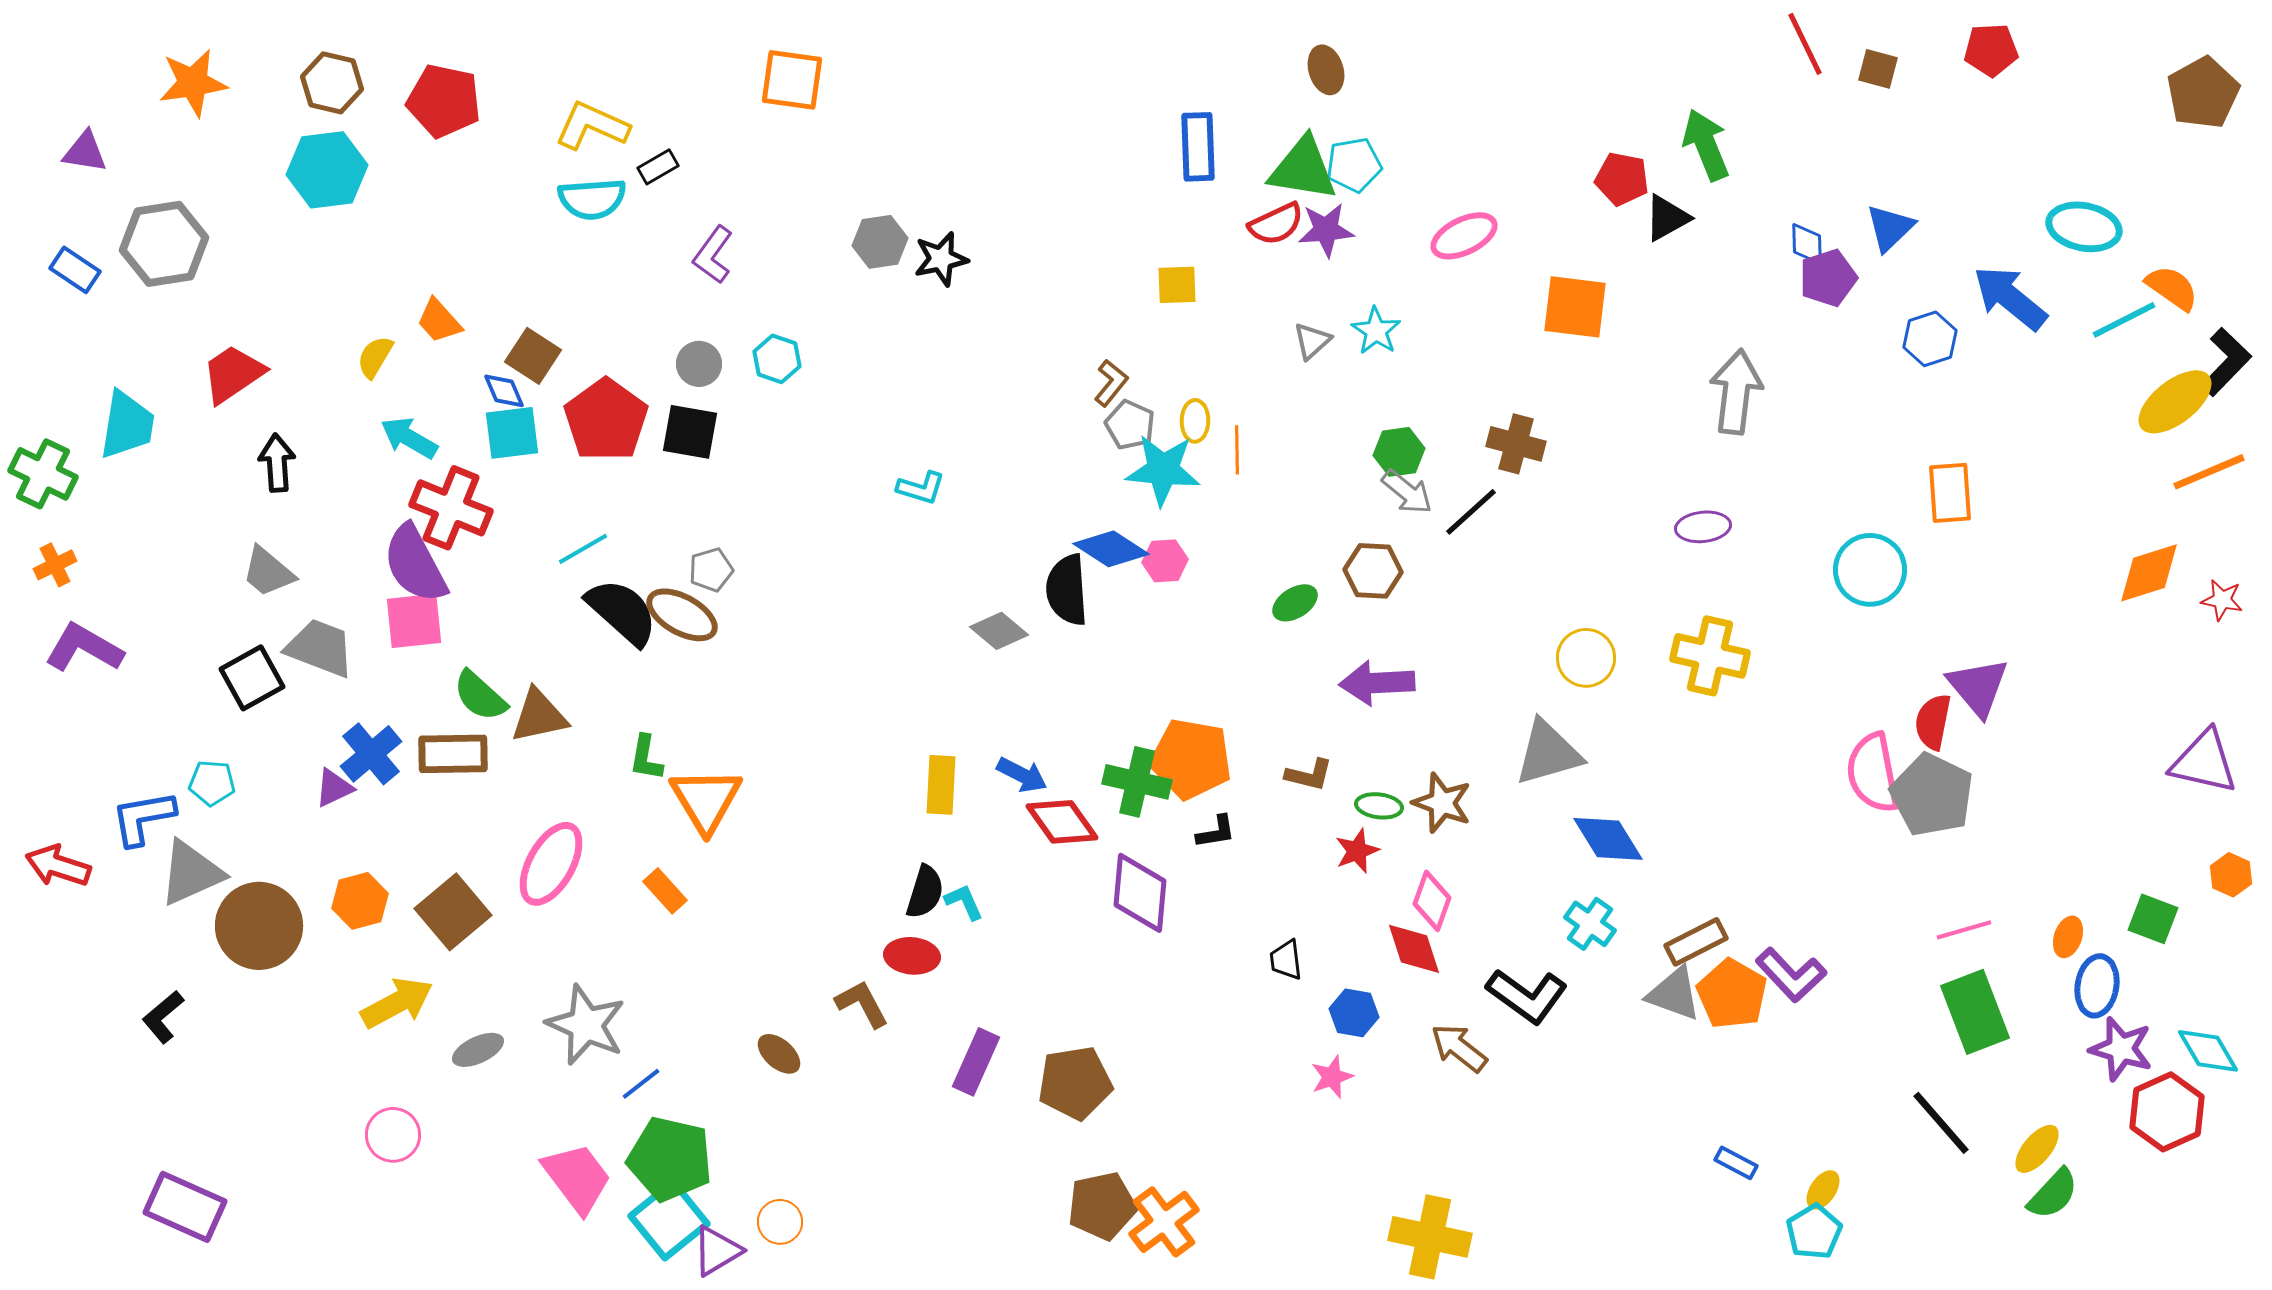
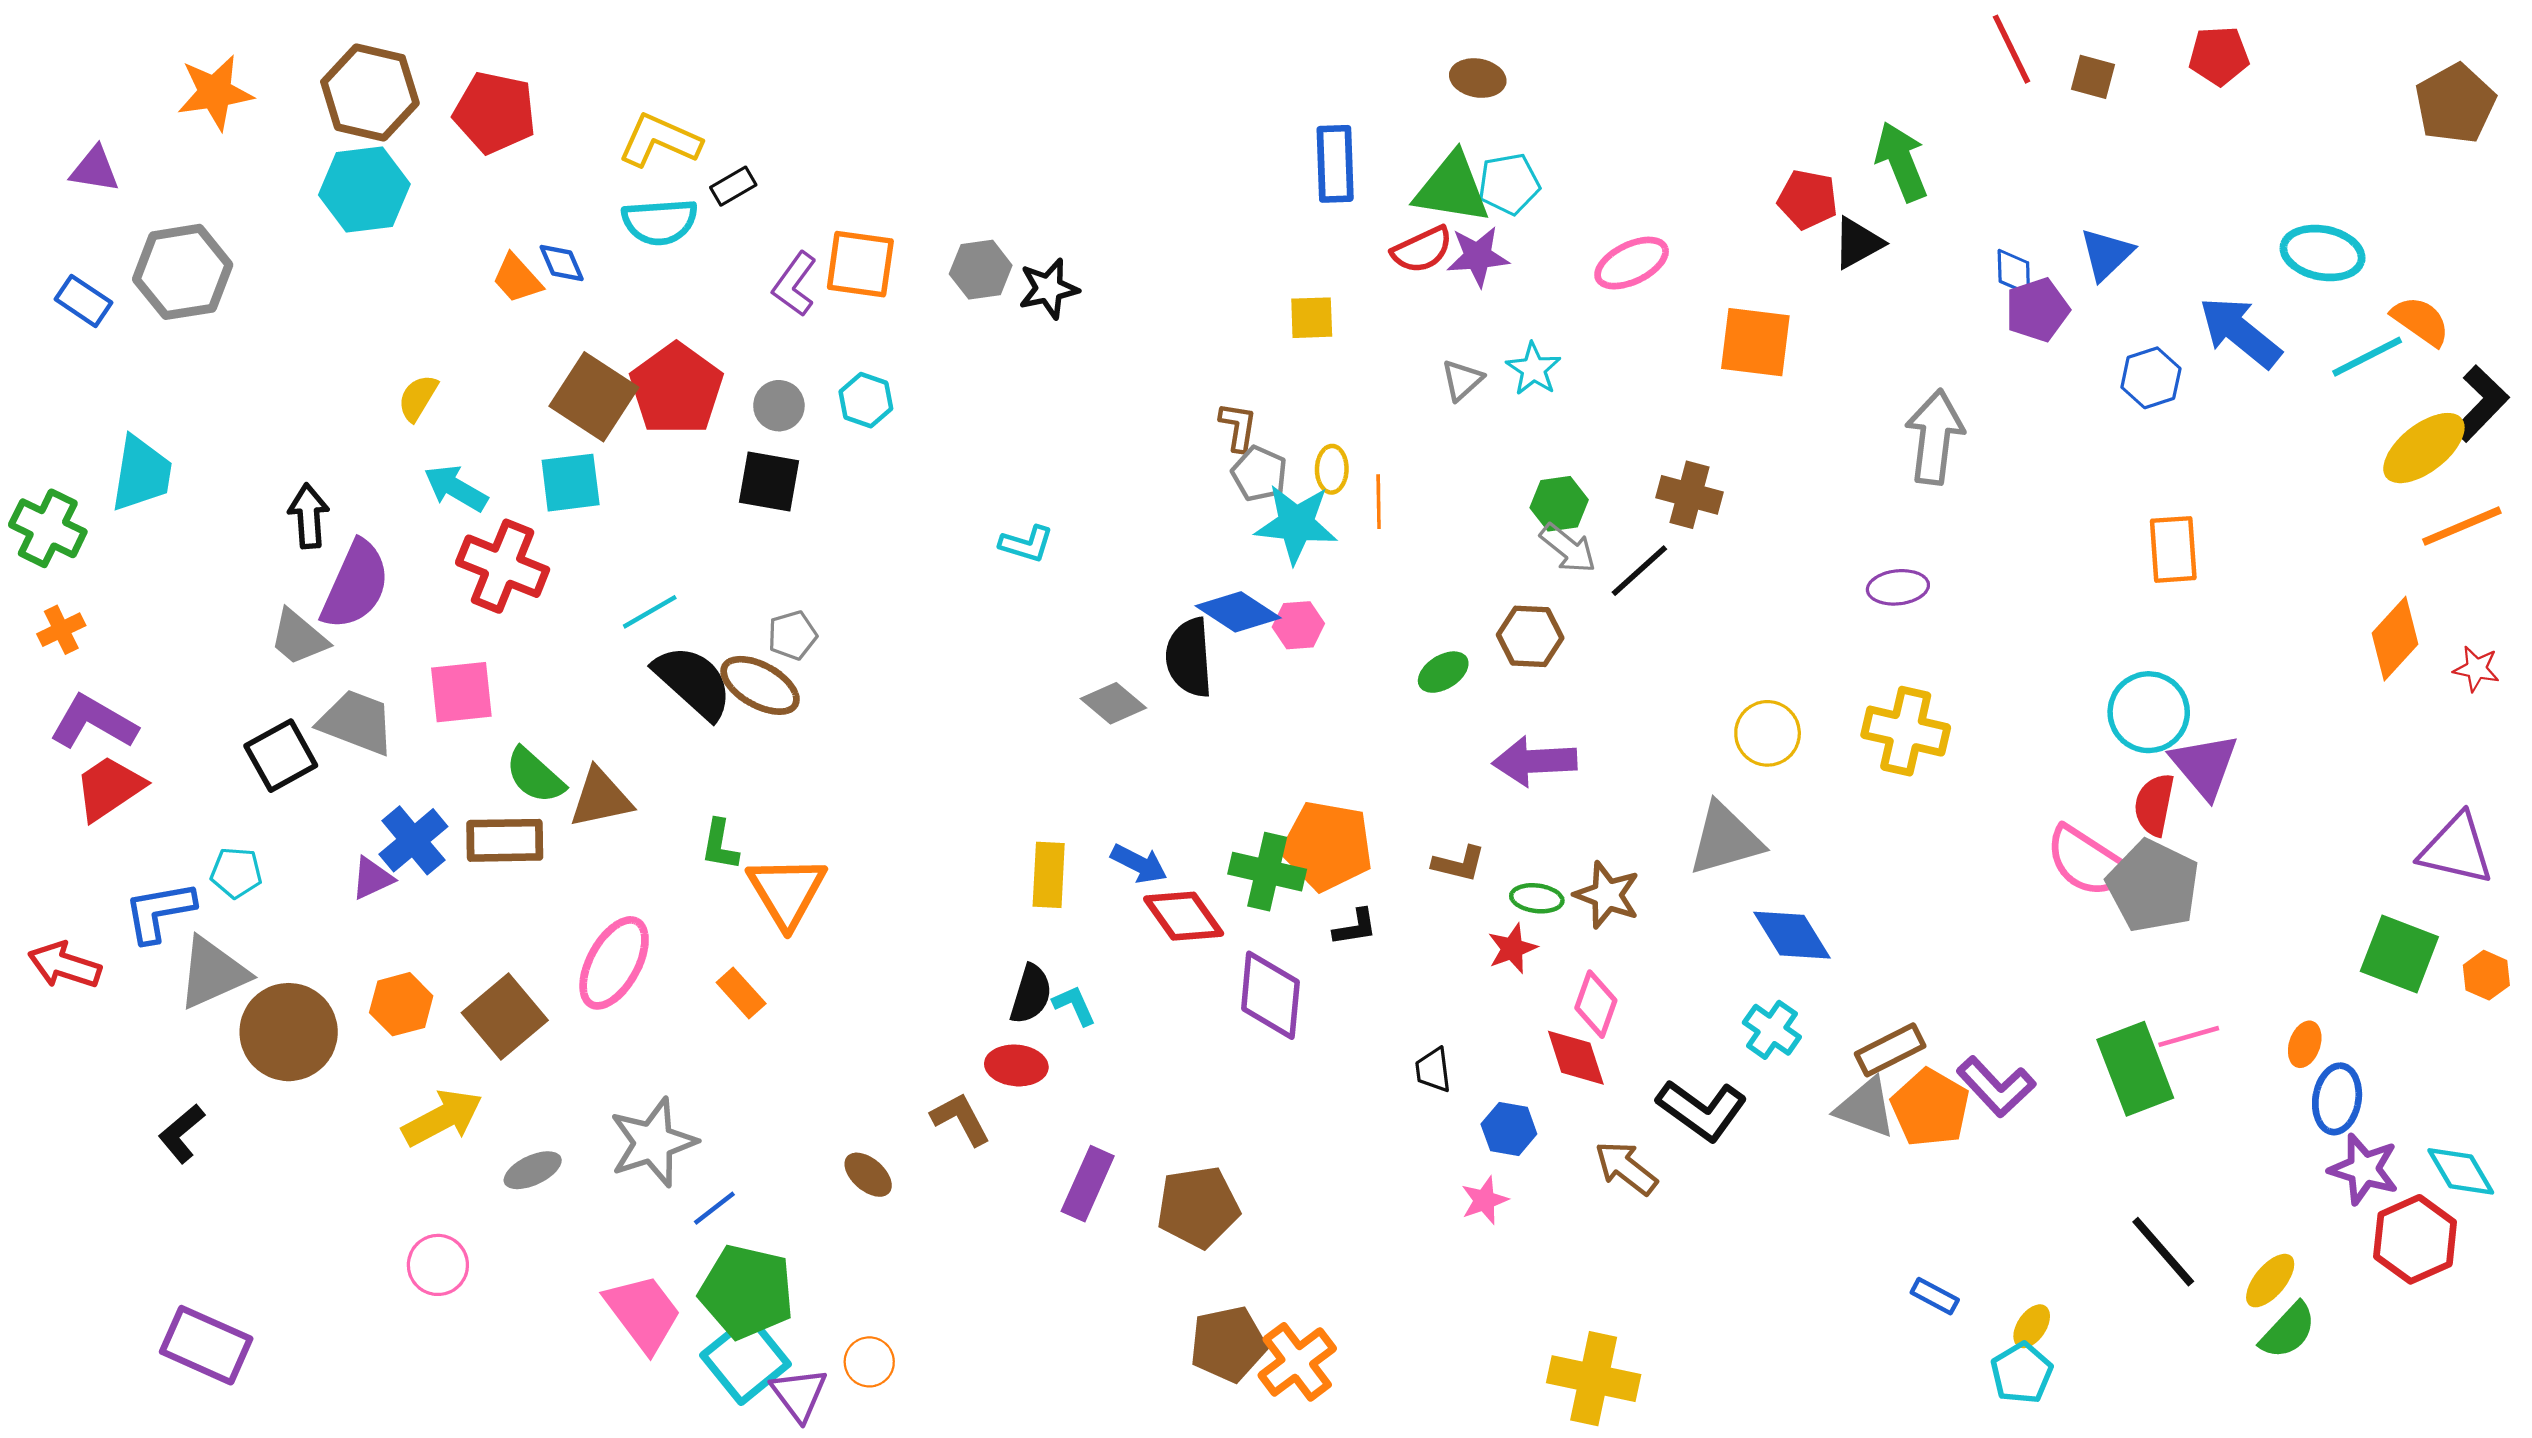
brown ellipse: (1326, 70) -> (1478, 78), turned -63
orange square: (792, 80) -> (860, 264), moved
brown hexagon: (332, 83) -> (370, 93), size x1.4
orange trapezoid: (439, 321) -> (517, 279), moved
brown square: (533, 356) -> (594, 397), size x1.4
red trapezoid: (233, 374) -> (109, 788), moved
brown L-shape: (1111, 383) -> (1238, 427), turned -30
blue diamond: (504, 391) -> (562, 263), moved
red pentagon: (606, 420) -> (676, 389), moved
purple semicircle: (415, 564) -> (355, 585), moved, turned -128
cyan circle: (1870, 570) -> (2149, 712), moved
orange diamond: (2149, 573) -> (2395, 639), turned -30
pink semicircle: (1873, 773) -> (2087, 862), turned -46
green square: (2153, 919) -> (2399, 954), moved, size x1.4
green rectangle: (1975, 1012) -> (2135, 1069), moved
gray star: (586, 1025) -> (653, 1142), turned 30
purple triangle: (717, 1251) -> (799, 1394), turned -36

